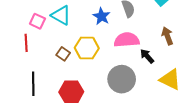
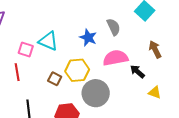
gray circle: (122, 79) -> (96, 93), moved
yellow triangle: (170, 80) -> (155, 92), moved, size x0.6

